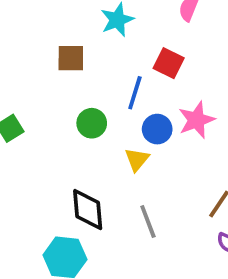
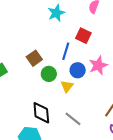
brown square: (71, 58) -> (34, 58), moved, turned -35
green circle: (92, 123) -> (49, 74), moved
gray line: (148, 222) -> (73, 119), turned -30

